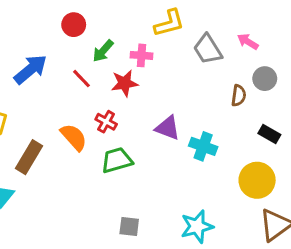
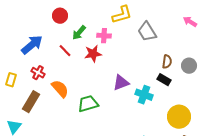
pink arrow: (248, 42) -> (190, 22), moved
gray circle: (265, 79) -> (189, 66), moved
red cross: (106, 122) -> (38, 73), moved
purple triangle: (168, 128) -> (121, 83), turned -42
black rectangle: (269, 134) -> (164, 80), moved

